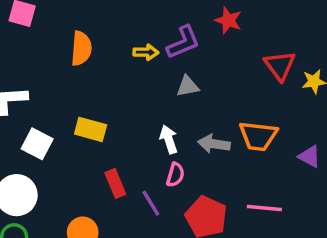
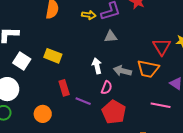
red triangle: (280, 65) -> (162, 47), moved
pink semicircle: (175, 175) -> (107, 88), moved
purple line: (151, 203) -> (83, 101), turned -42
pink line: (264, 208) -> (161, 105), moved

